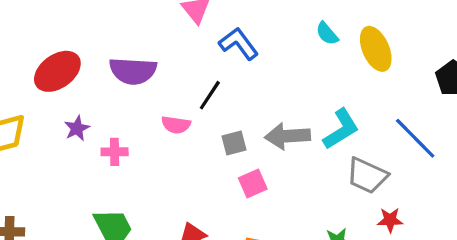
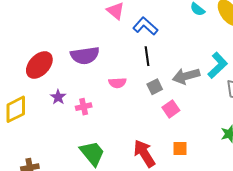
black line: (210, 95) -> (147, 56), moved, turned -30

